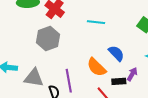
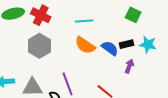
orange semicircle: (97, 67) -> (85, 45), moved
black rectangle: (119, 81) -> (127, 44), moved

